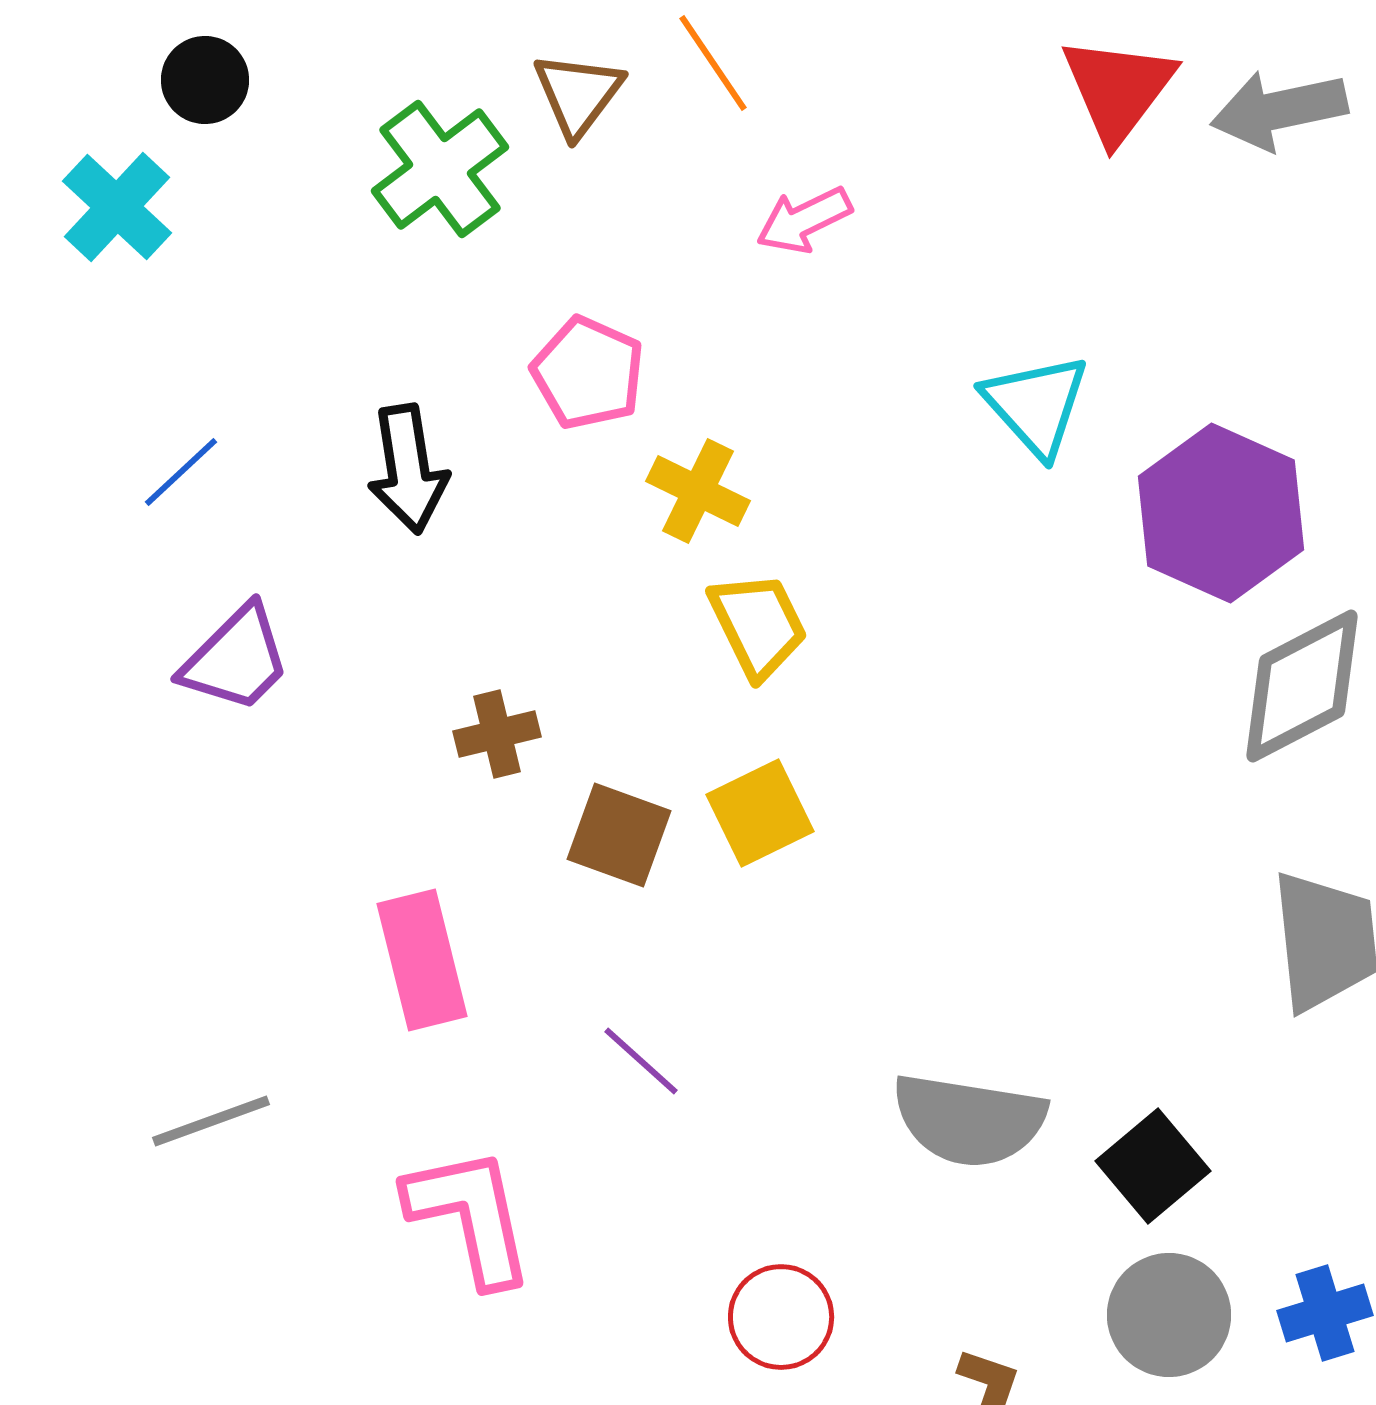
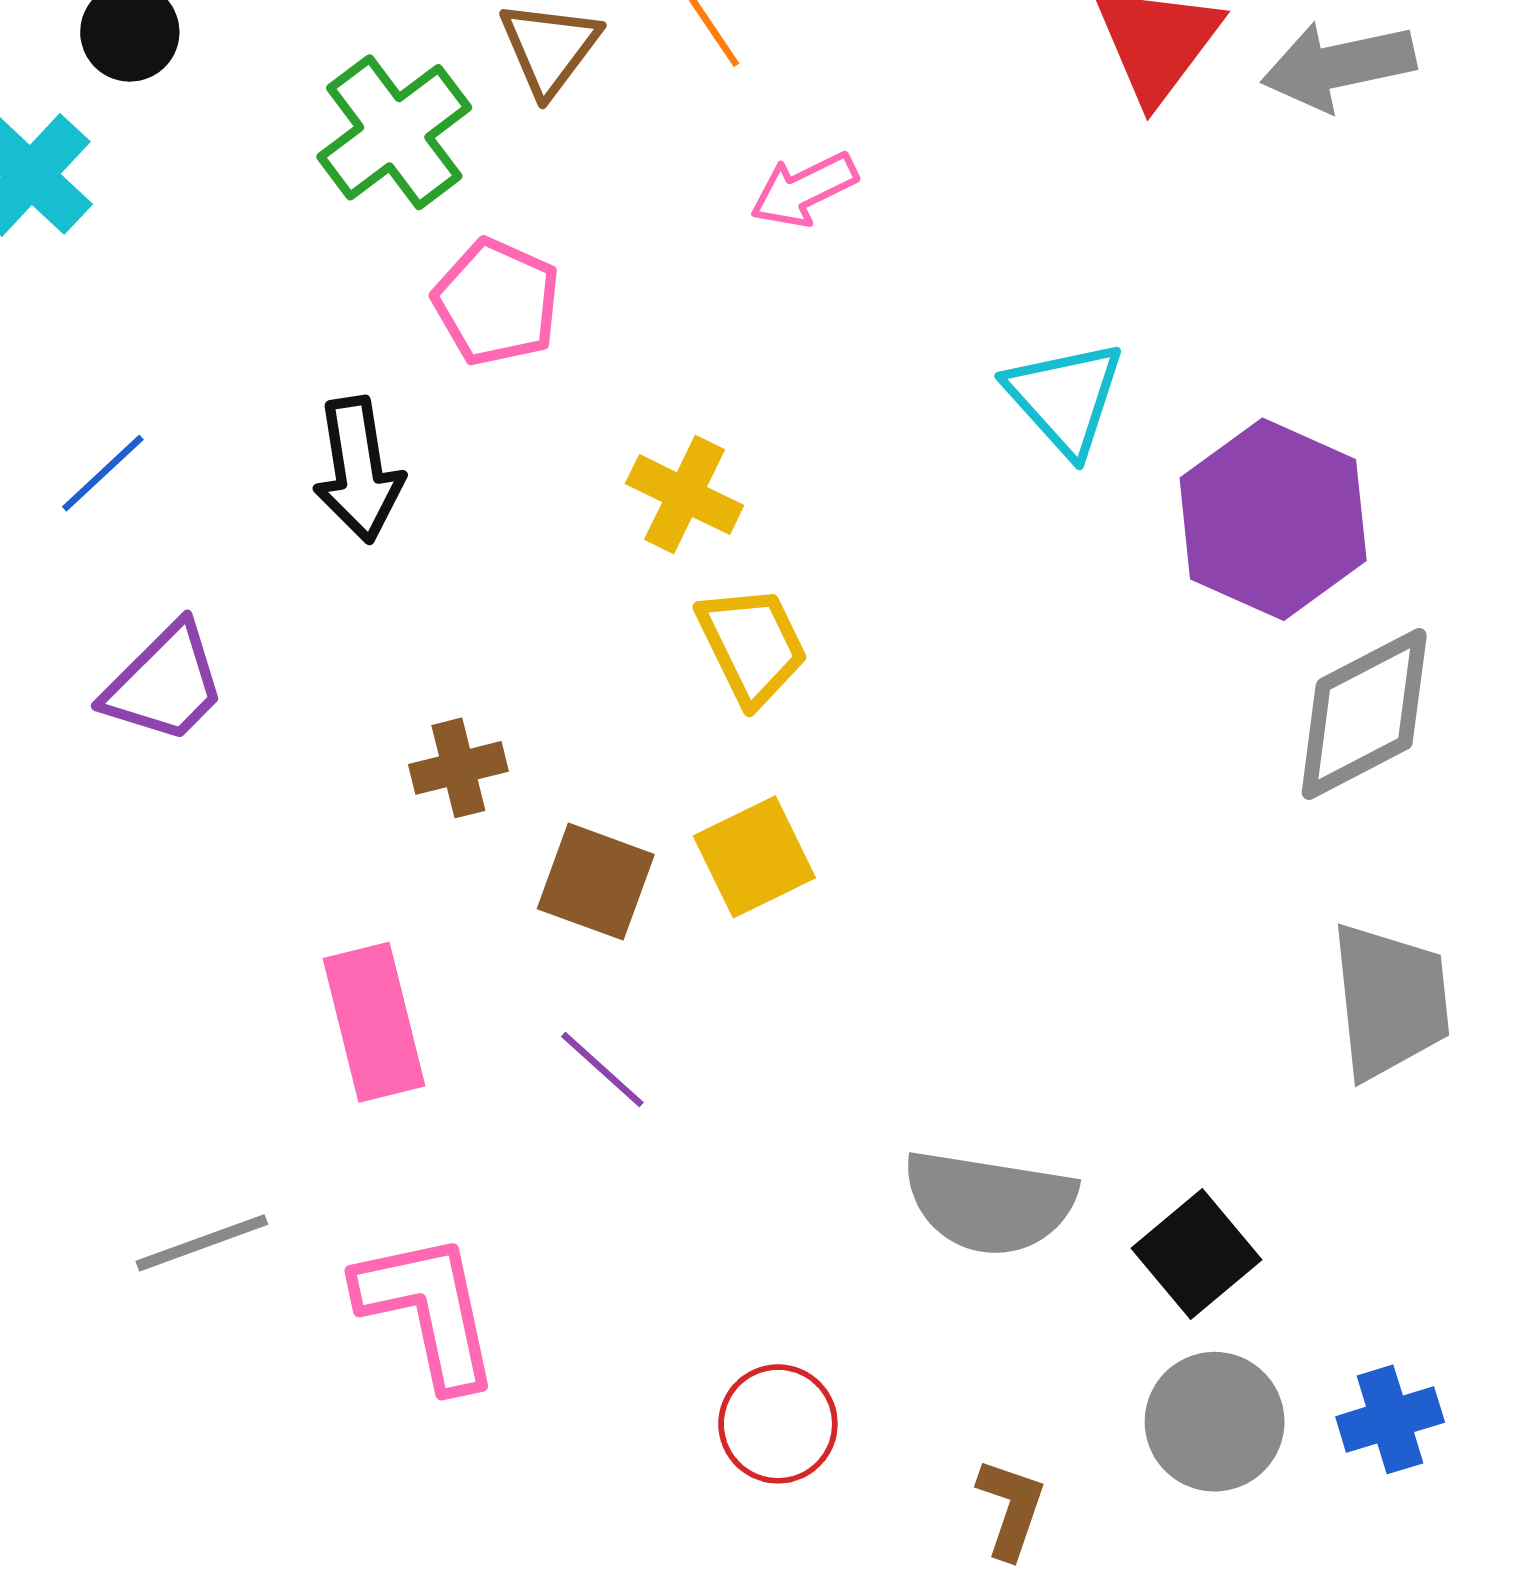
pink pentagon: (588, 373) -> (497, 302), moved
purple line: (641, 1061) -> (602, 1069), moved
gray line: (211, 1121) -> (202, 1243), moved

